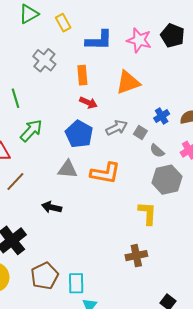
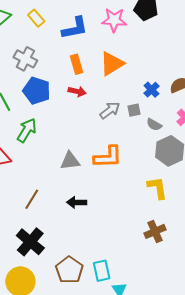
orange rectangle: (82, 75) -> (77, 64), moved
gray square: (140, 133) -> (134, 110), turned -32
blue pentagon: (79, 134) -> (37, 91), moved
brown line: (15, 181) -> (32, 199), moved
black arrow: (52, 207) -> (77, 202), moved

